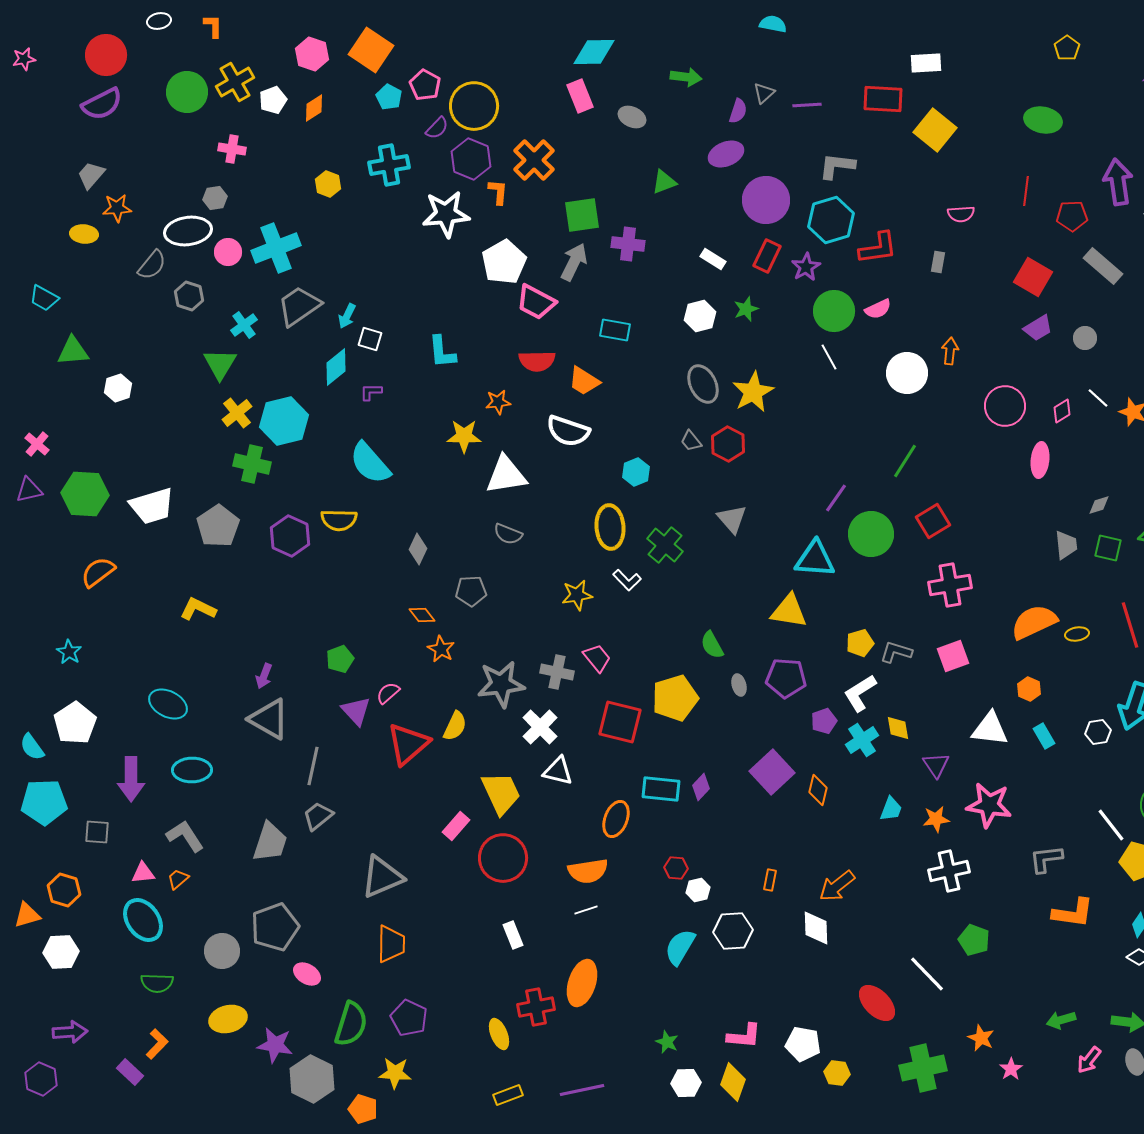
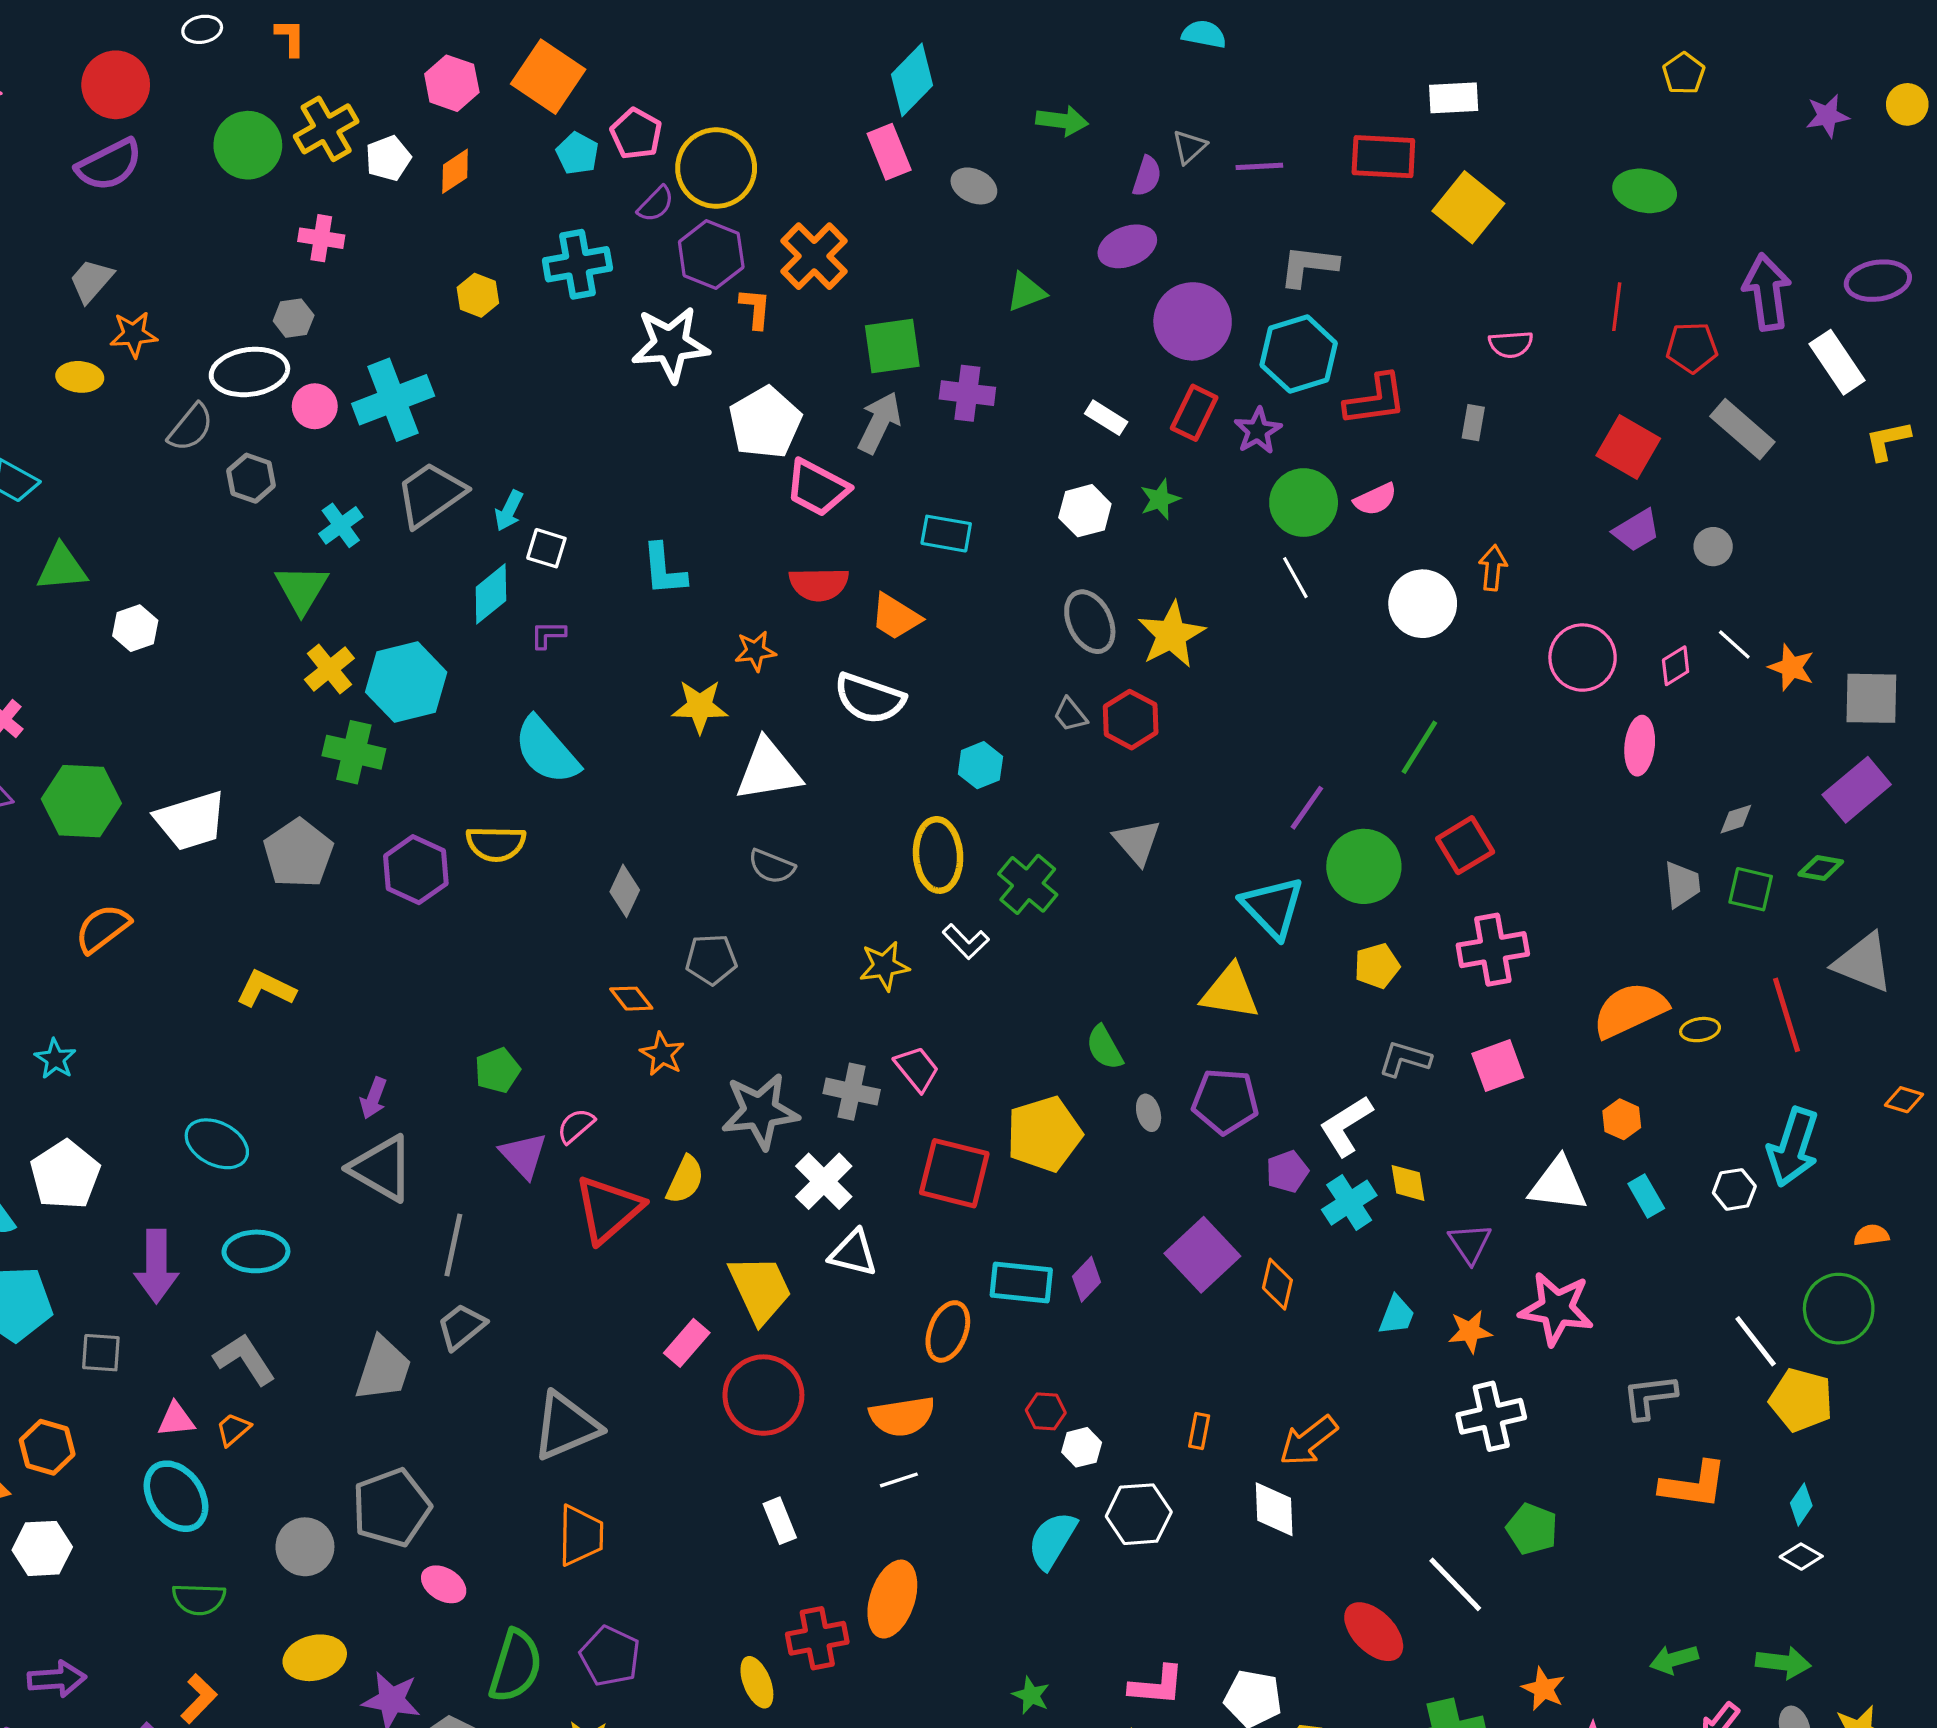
cyan diamond: (594, 52) -> (912, 80), turned -45
cyan triangle: (815, 559) -> (1273, 907), turned 42
yellow pentagon: (860, 643) -> (1377, 966), moved

